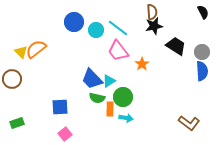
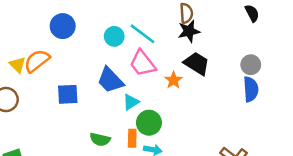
blue circle: (74, 22) -> (63, 26), moved
black trapezoid: (176, 46) -> (197, 63), moved
blue trapezoid: (92, 79) -> (110, 80), moved
green semicircle: (97, 98) -> (100, 139), moved
blue square: (60, 107) -> (68, 94), moved

